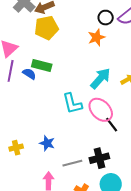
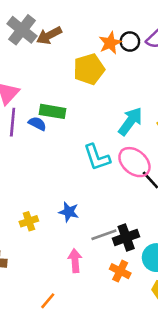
yellow pentagon: (46, 28) -> (89, 69), moved
orange star: (96, 37) -> (110, 43), moved
black cross: (99, 158) -> (126, 237), moved

